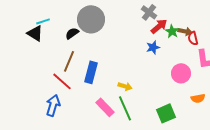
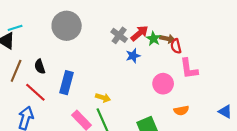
gray cross: (149, 12) -> (119, 35), moved
black semicircle: (72, 33) -> (40, 67), moved, turned -72
brown line: (69, 61) -> (16, 71), moved

